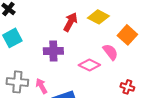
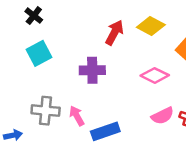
pink semicircle: (110, 52) -> (163, 116), moved, turned 102
pink diamond: (89, 65) -> (155, 75), moved

